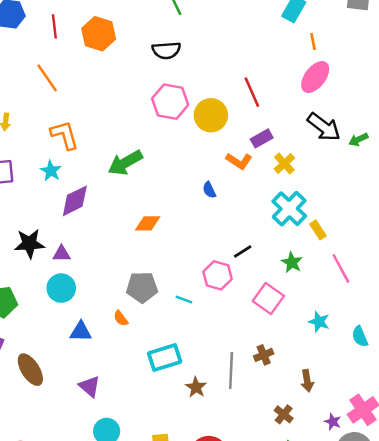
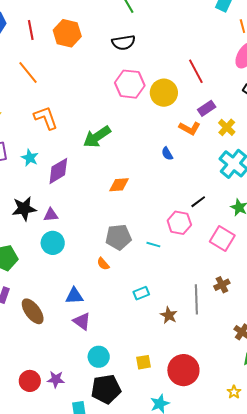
cyan star: (51, 171) -> (30, 158), moved
blue triangle: (81, 332) -> (74, 296), moved
cyan rectangle: (165, 358) -> (141, 293), size x0.6

